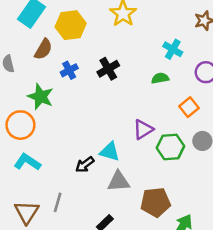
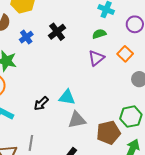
purple triangle: (143, 129) -> (96, 58), moved
green hexagon: (170, 147) -> (131, 117), moved
black arrow: (85, 165) -> (41, 103), moved

